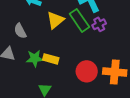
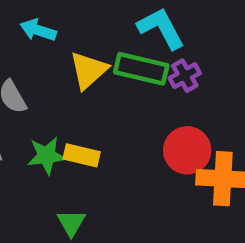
green rectangle: (79, 20) -> (141, 69), turned -40
red circle: (87, 71) -> (187, 150), moved

